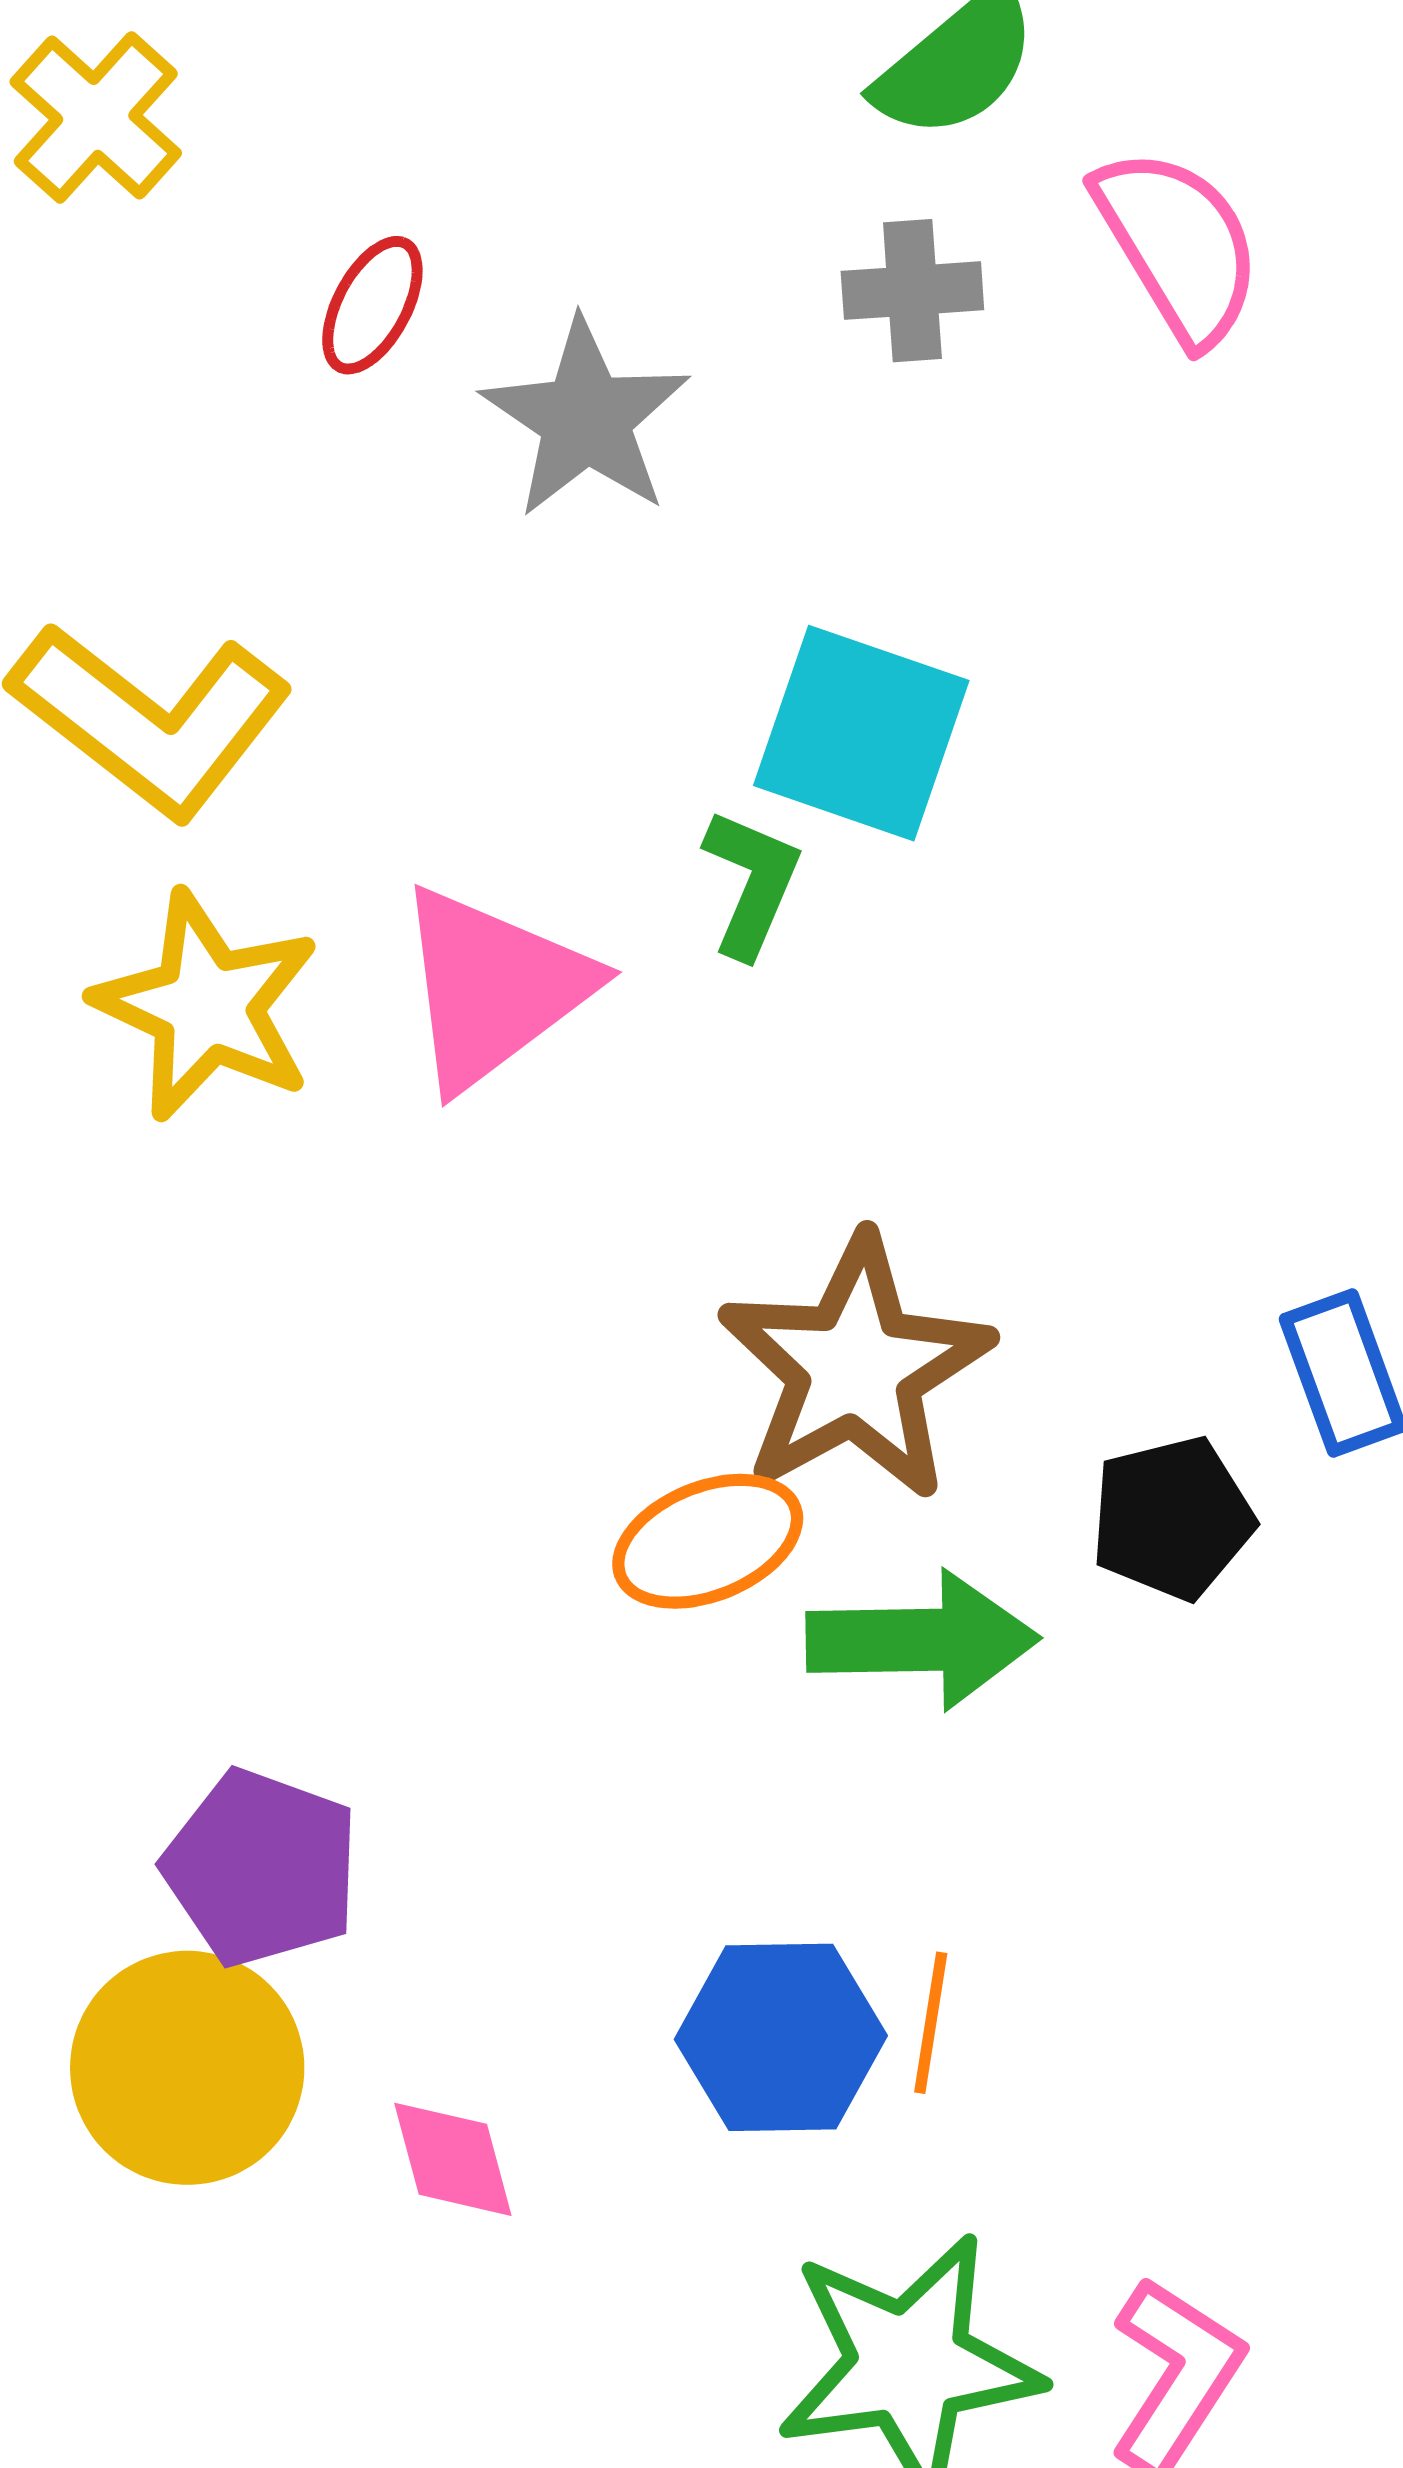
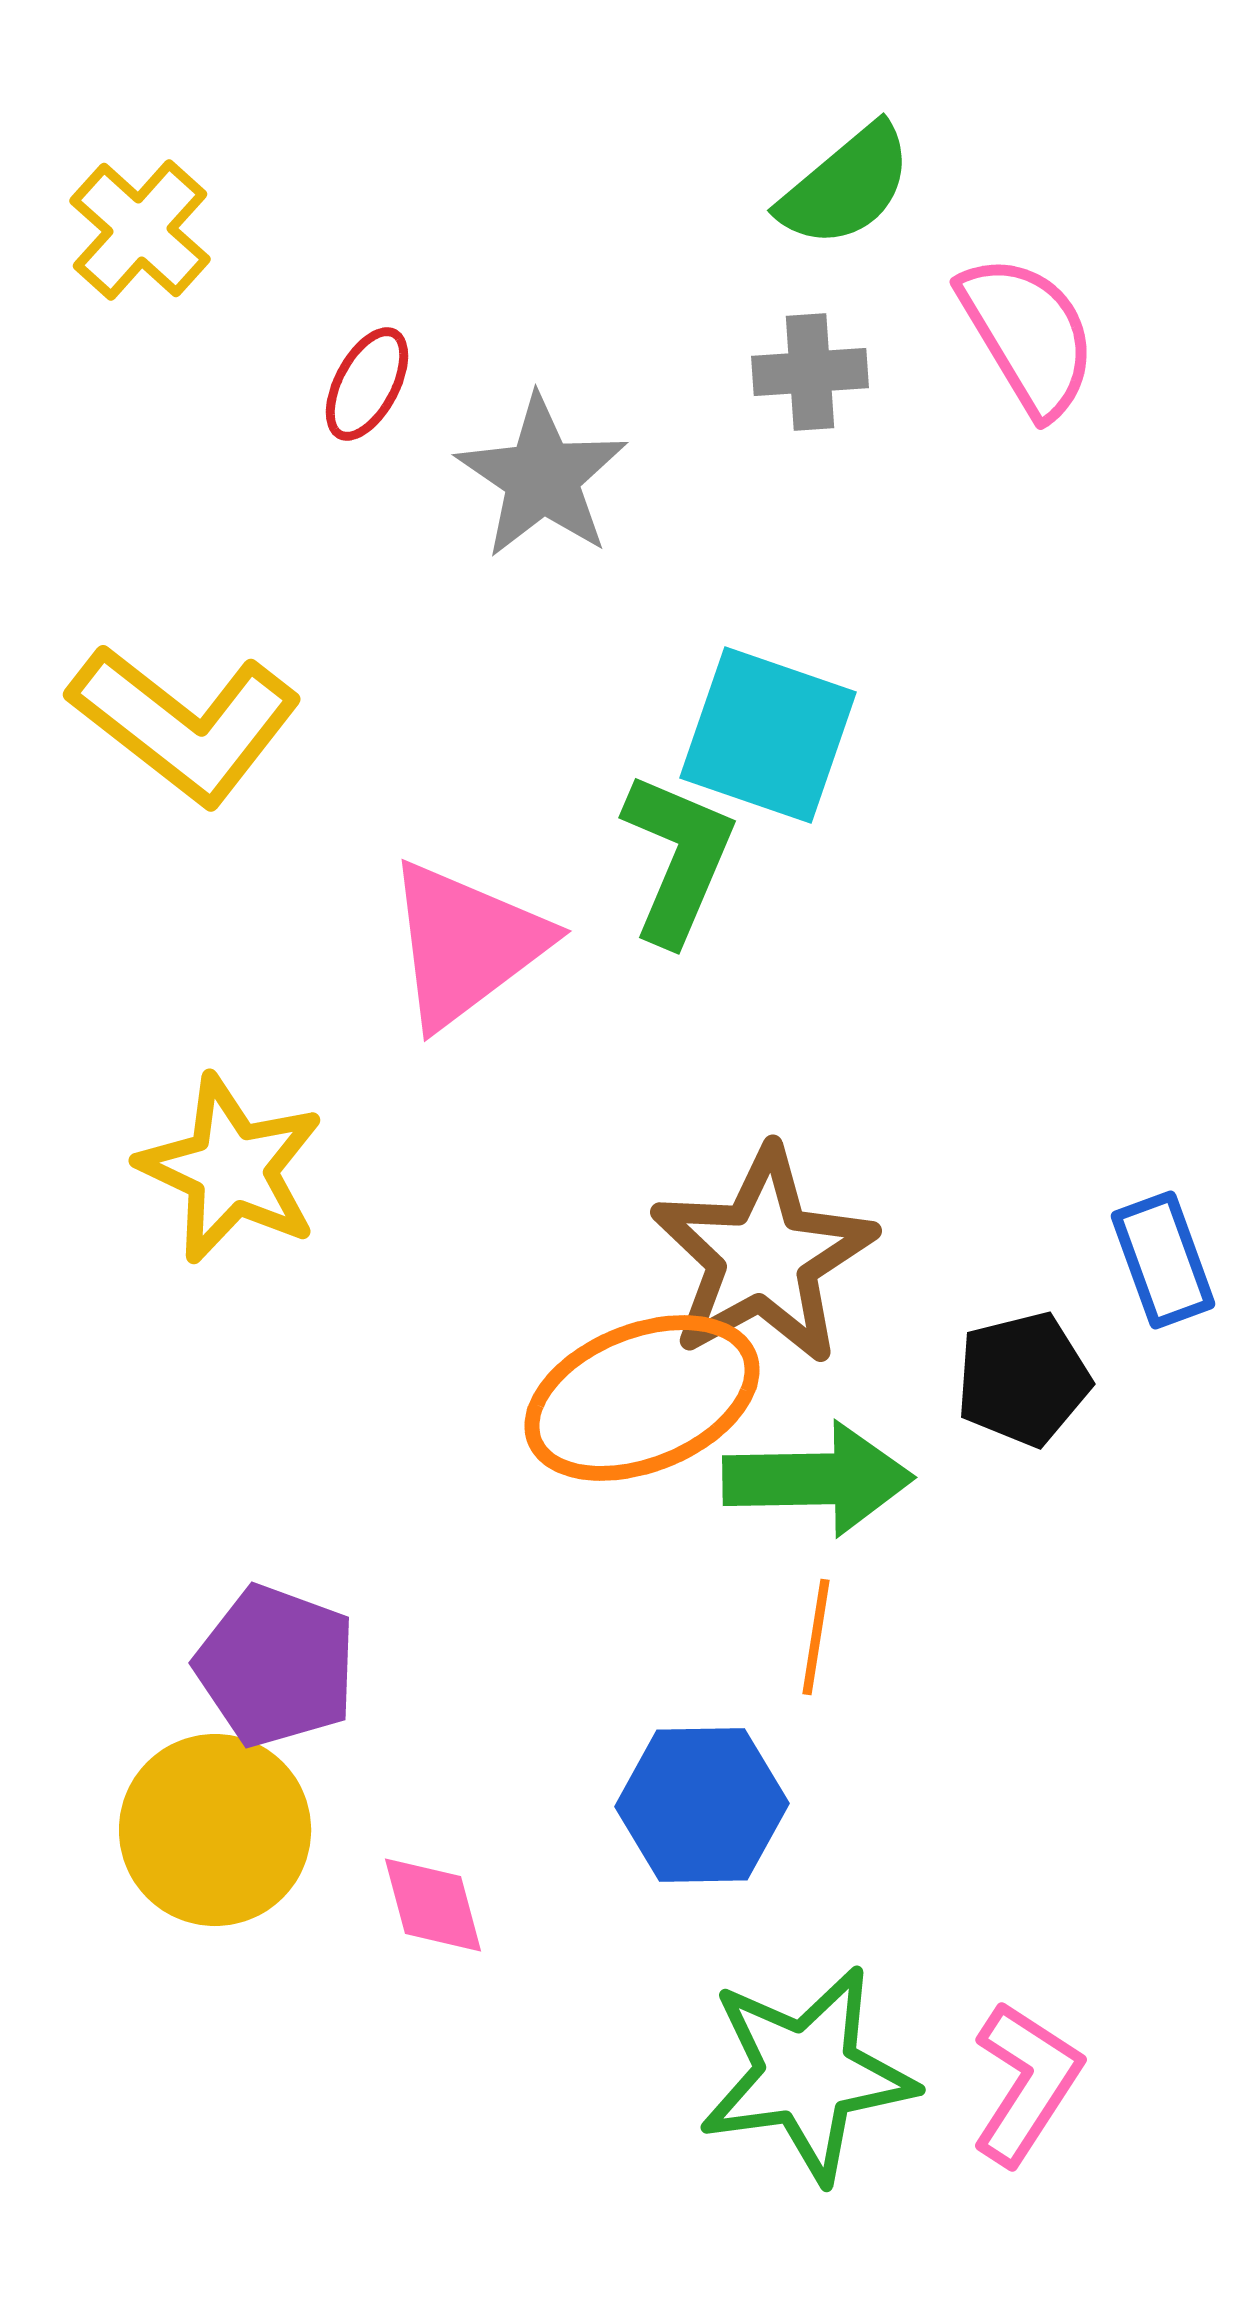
green L-shape: (752, 883) -> (678, 858), size x1.4
yellow star: (207, 1006) -> (231, 1169), moved
orange ellipse: (708, 1541) -> (642, 1398), size x1.5
orange line: (931, 2023) -> (816, 1637), moved

